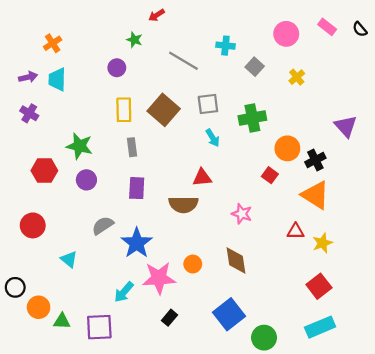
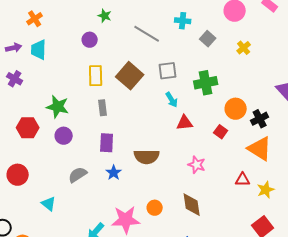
red triangle: (202, 178) -> (185, 123), moved
blue star: (137, 243) -> (114, 173), moved, size x0.6

